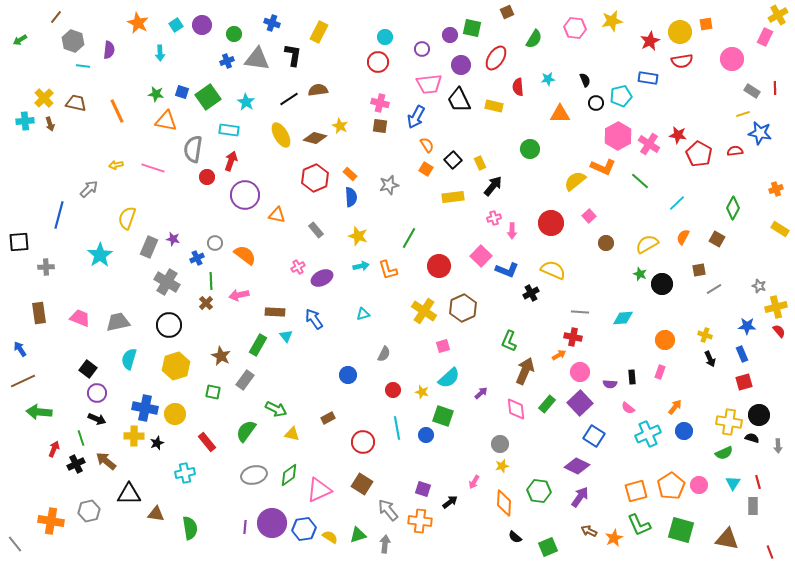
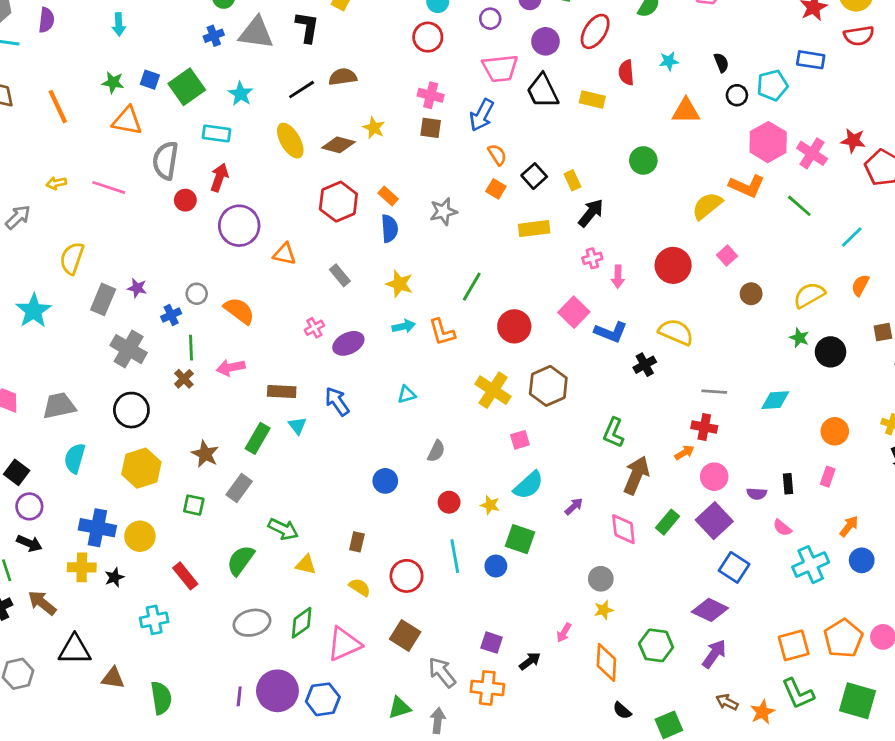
brown rectangle: (328, 418) -> (357, 542), turned -48
yellow semicircle: (330, 537) -> (360, 587), moved

